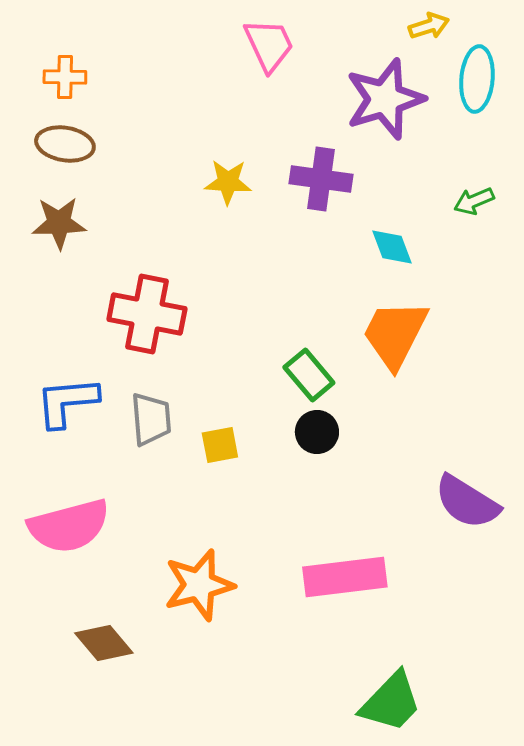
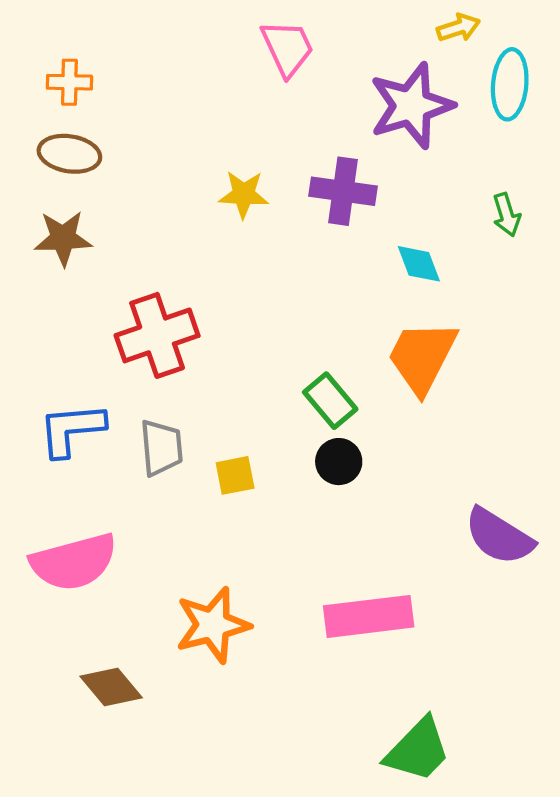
green arrow: (474, 201) -> (507, 215), turned -84
red cross: (147, 314) -> (157, 335), turned -30

